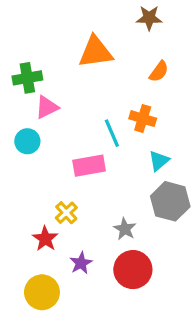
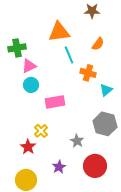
cyan line: (112, 133) -> (69, 55), moved
cyan circle: (27, 141) -> (31, 85), moved
cyan triangle: (159, 161) -> (106, 90), moved
purple star: (81, 263) -> (59, 167), moved
red circle: (133, 270) -> (95, 166), moved

